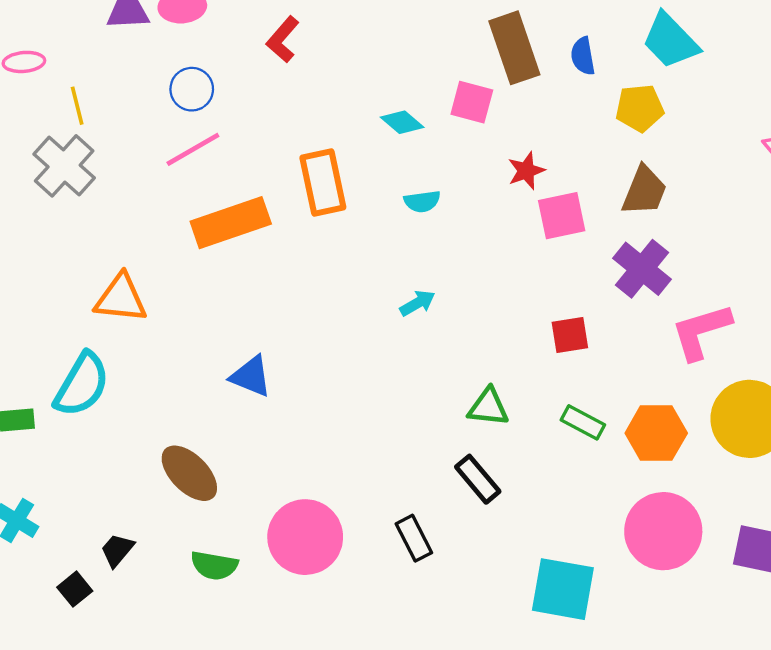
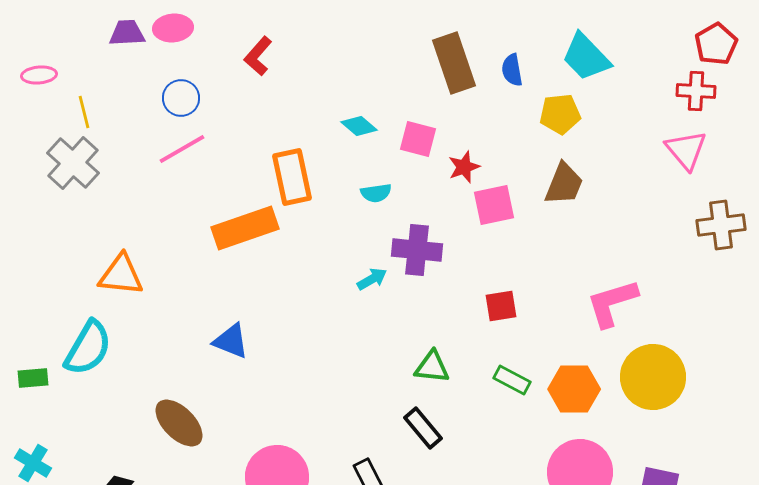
pink square: (472, 102) -> (418, 139), moved
orange rectangle: (231, 223) -> (245, 228), moved
purple cross: (642, 269) -> (417, 250), moved, turned -33

